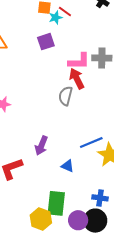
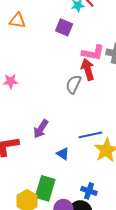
purple square: (46, 42) -> (64, 27), turned 30

